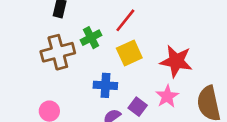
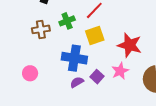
brown cross: (58, 52) -> (41, 29), size x0.7
blue cross: (105, 85) -> (74, 58), size x1.4

